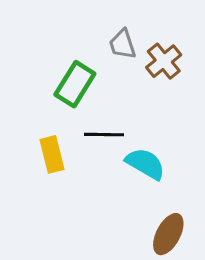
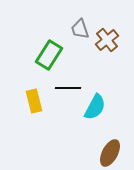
cyan semicircle: (145, 164) -> (95, 107), turned 88

